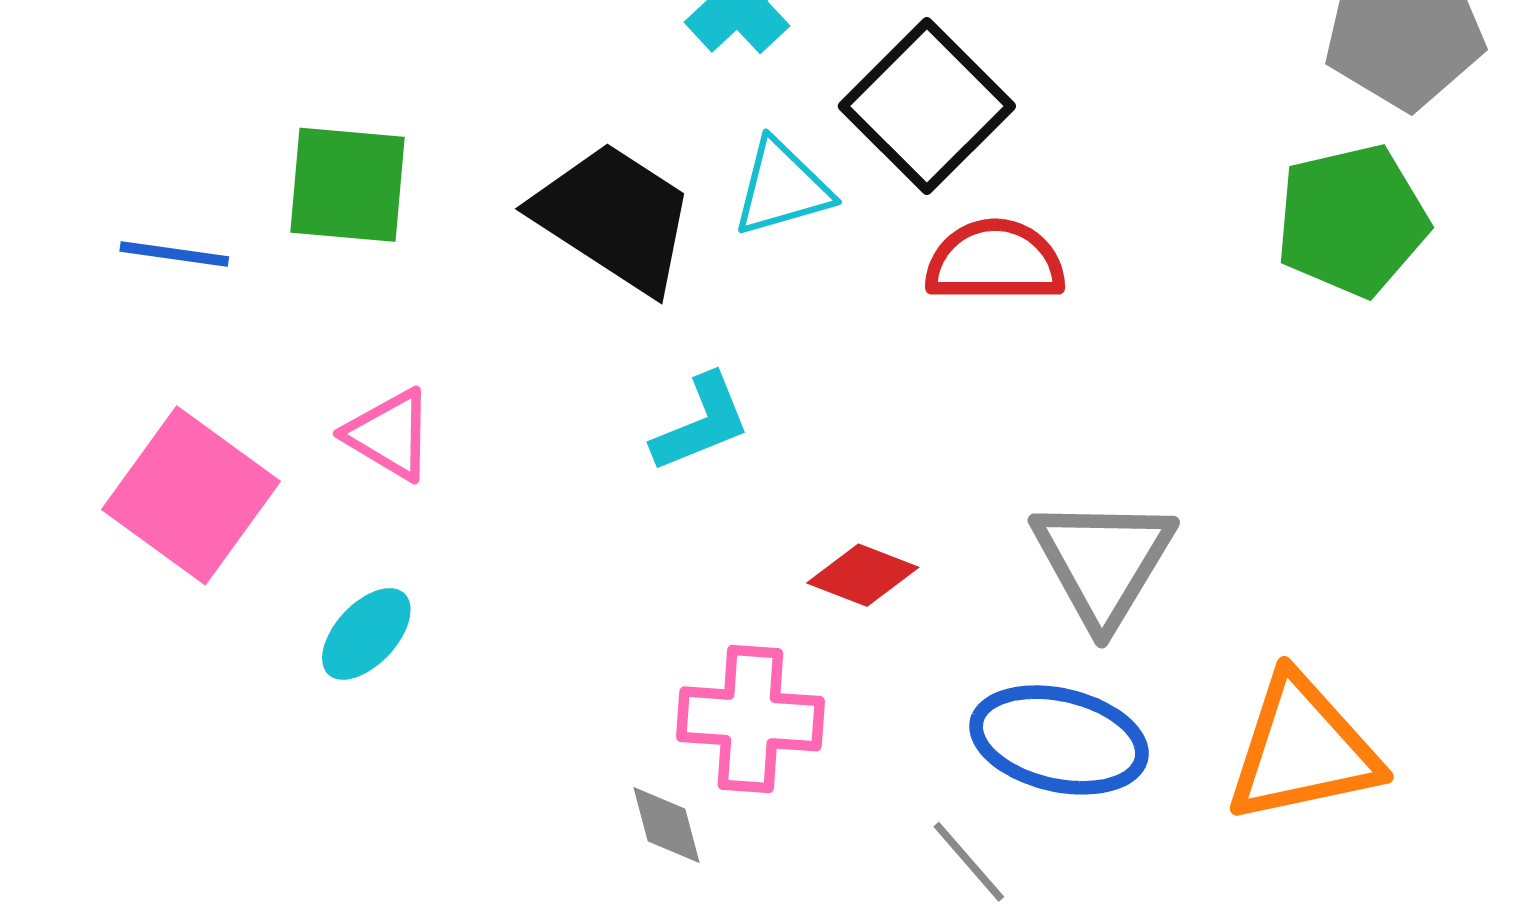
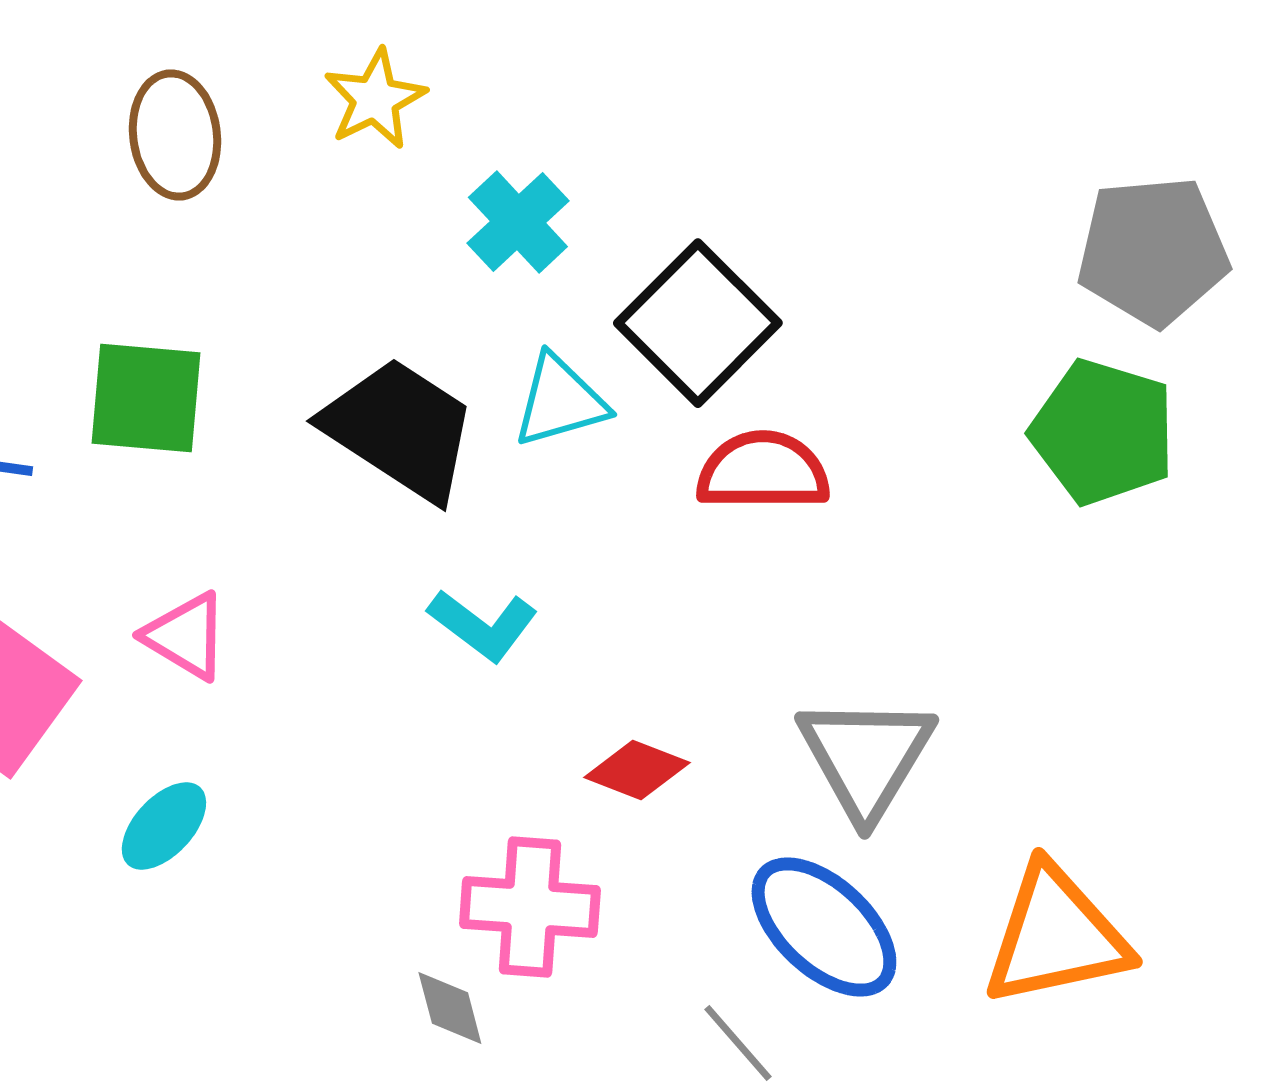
green pentagon: (1352, 220) -> (1103, 432), turned 30
cyan L-shape: (701, 423) -> (483, 625), turned 59
blue ellipse: (1059, 740) -> (824, 927), turned 30

